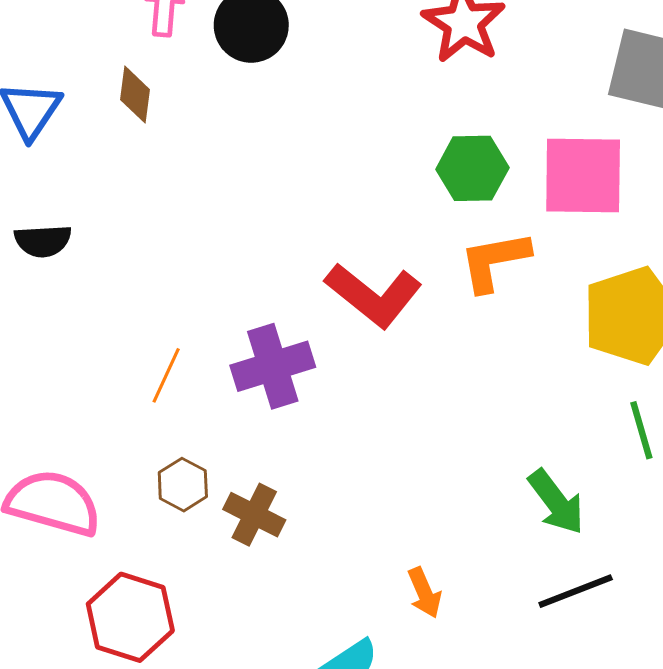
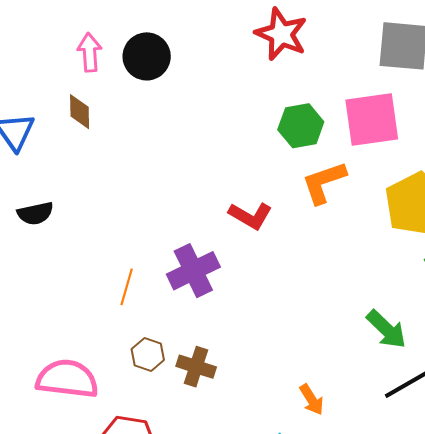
red L-shape: (374, 295) -> (250, 216), size x0.7

